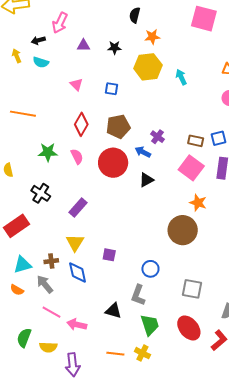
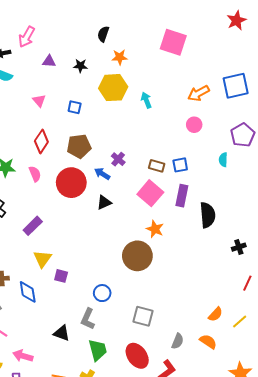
yellow triangle: (75, 243) -> (42, 259), moved
pink arrow: (77, 325) -> (23, 356), moved

